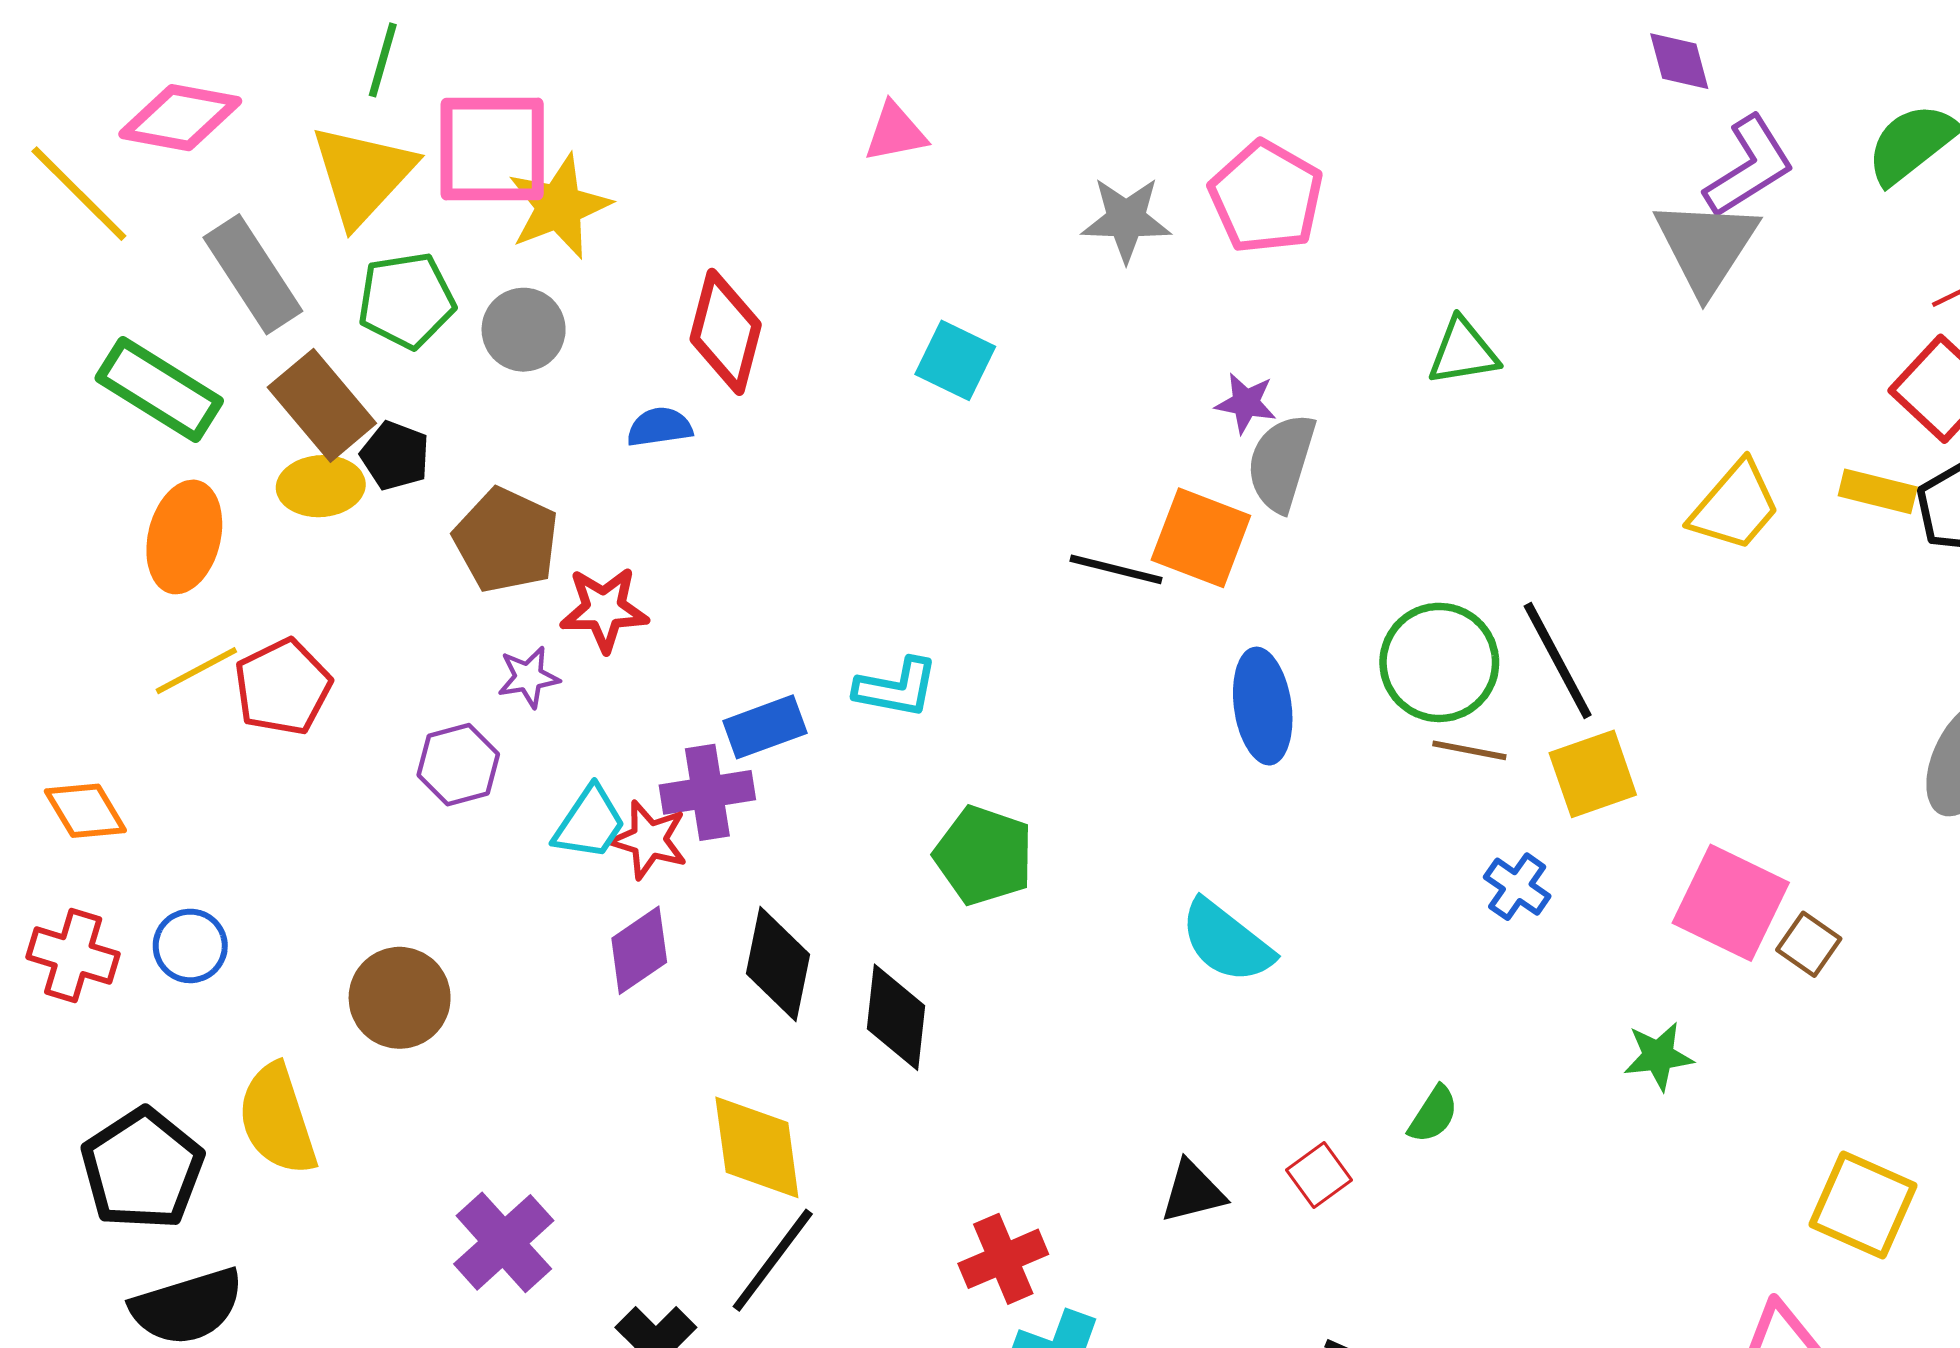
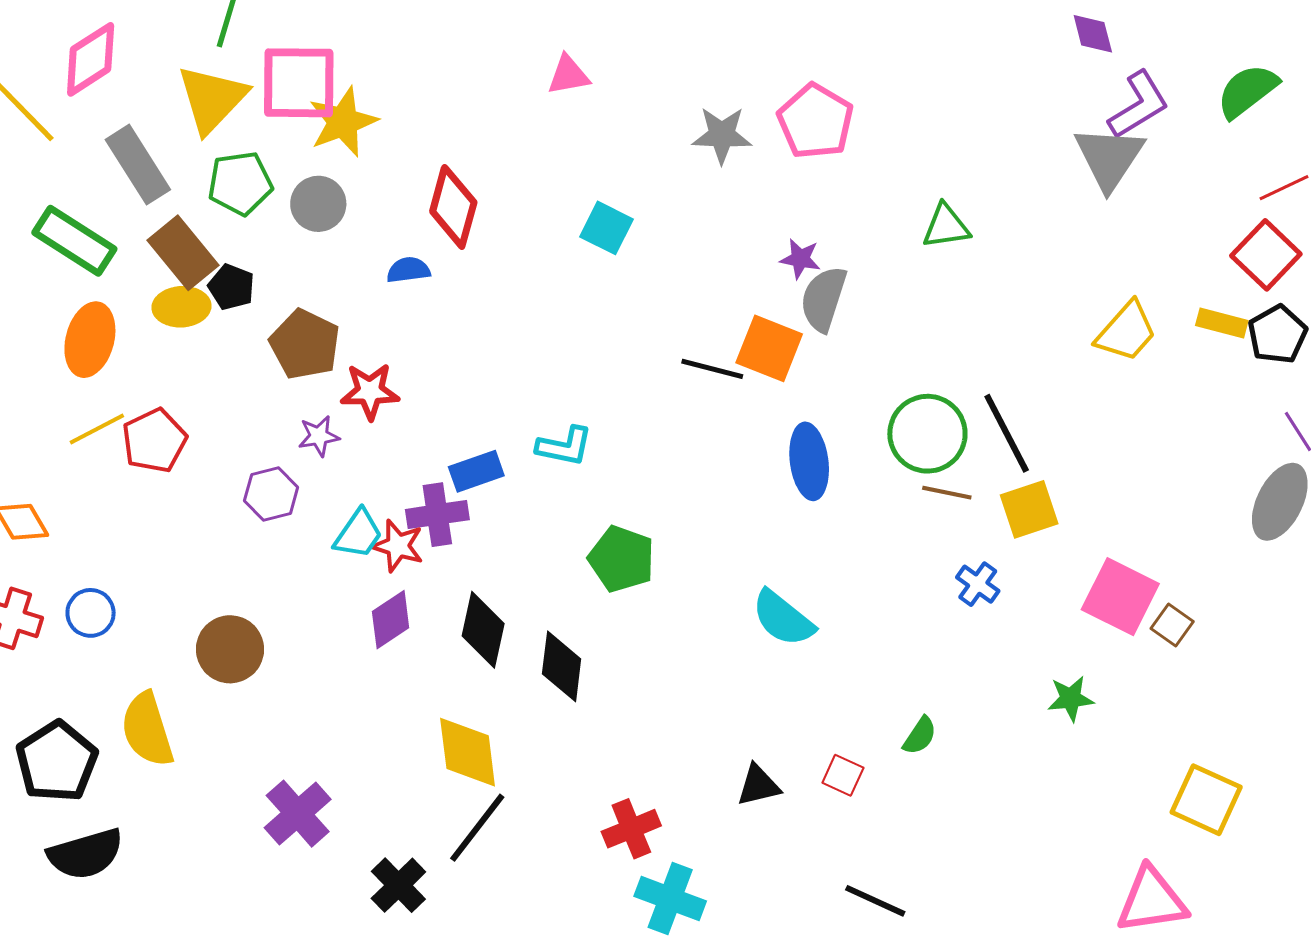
pink diamond: (180, 118) -> (91, 59), turned -44
red square: (1319, 1175) -> (843, 775), turned -30

